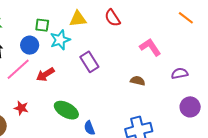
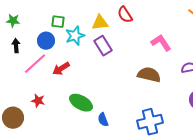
yellow triangle: (78, 19) -> (100, 23), moved
purple rectangle: (89, 62) -> (103, 46), moved
brown semicircle: (138, 81) -> (149, 75), size x1.6

